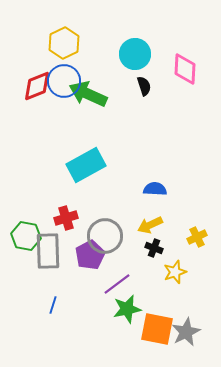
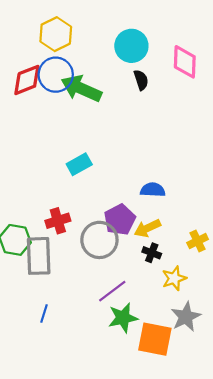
cyan rectangle: (86, 165) -> (79, 164), size x0.6
purple pentagon: (90, 255) -> (120, 220), moved
gray star: (186, 332) -> (186, 317), moved

